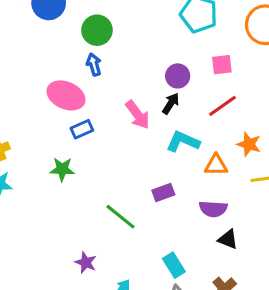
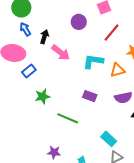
black arrow: (171, 103) -> (44, 37), moved
green star: (62, 169) -> (42, 96), moved
purple rectangle: (163, 193) -> (90, 96), turned 56

